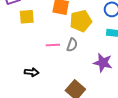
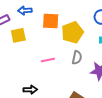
gray semicircle: (72, 45) -> (77, 58), moved

